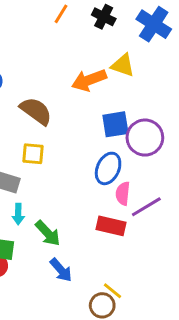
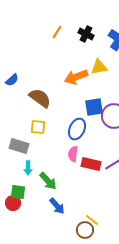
yellow triangle: (123, 65) -> (99, 67), turned -30
blue ellipse: (108, 168) -> (77, 129), moved
pink semicircle: (123, 193) -> (73, 154), moved
red rectangle: (111, 226) -> (91, 164), moved

